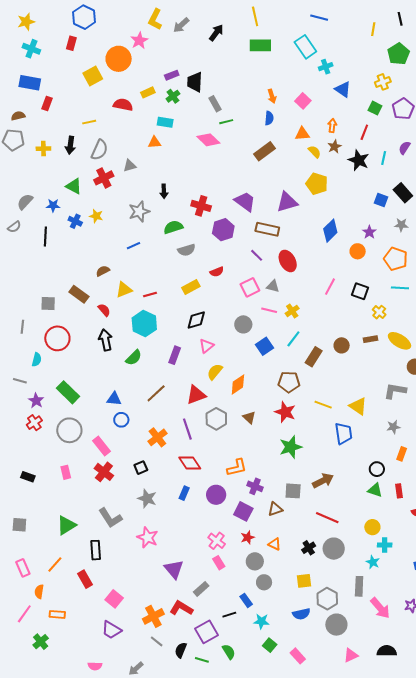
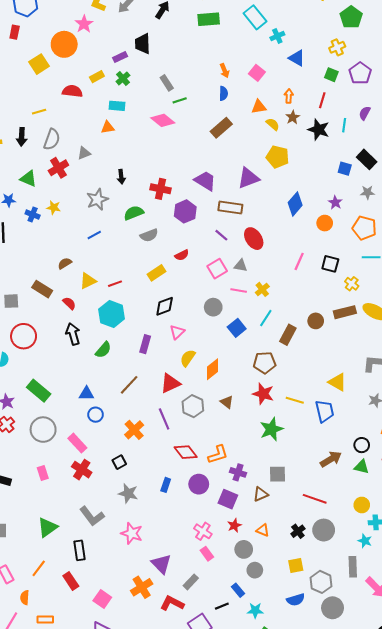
black trapezoid: (195, 82) -> (143, 44), moved
brown rectangle: (370, 339) -> (345, 312), size x1.5
yellow line: (323, 405) -> (295, 400), moved
red diamond: (190, 463) -> (186, 452), moved
brown arrow: (323, 481) -> (331, 459), moved
orange cross: (153, 616) -> (142, 587), moved

